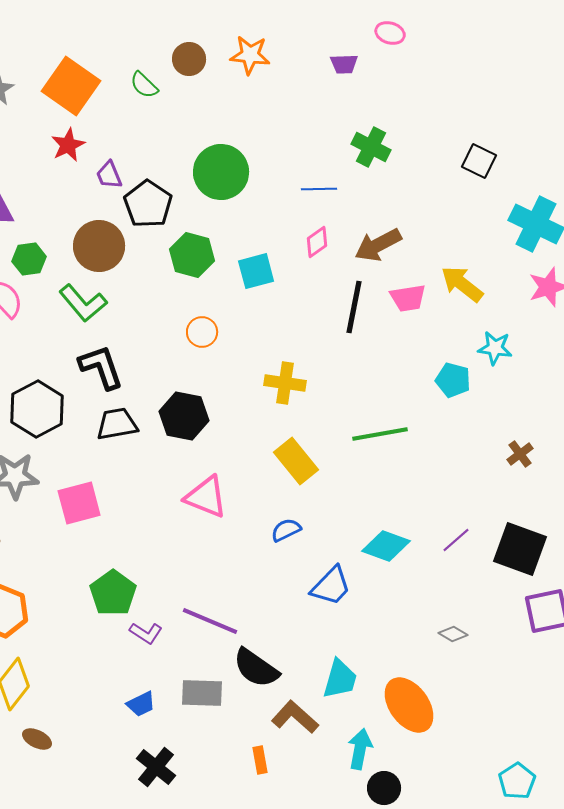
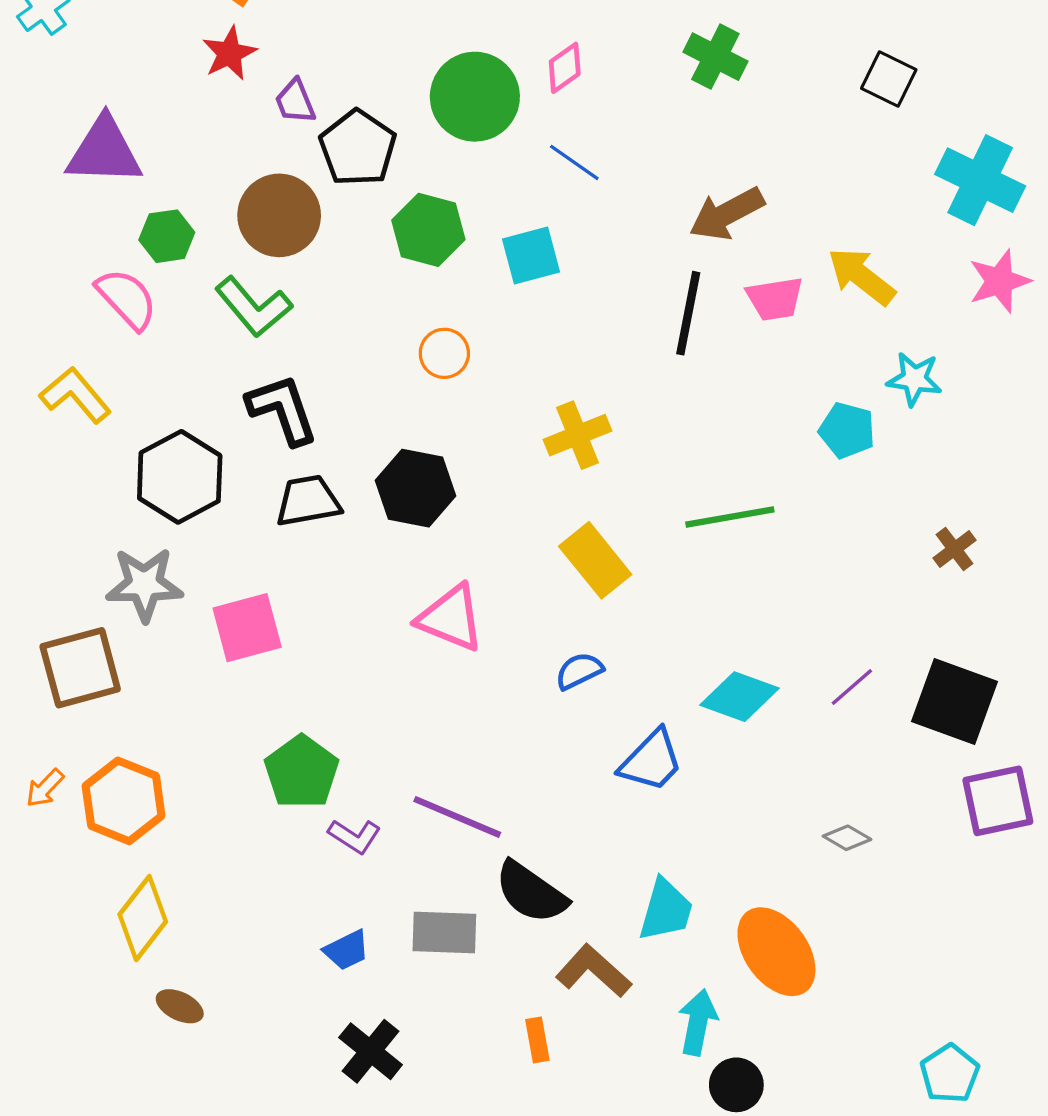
blue line: (319, 189) -> (574, 162), moved, turned 36
pink diamond: (317, 242) -> (565, 68), moved
yellow cross: (285, 383) -> (578, 435), turned -30

